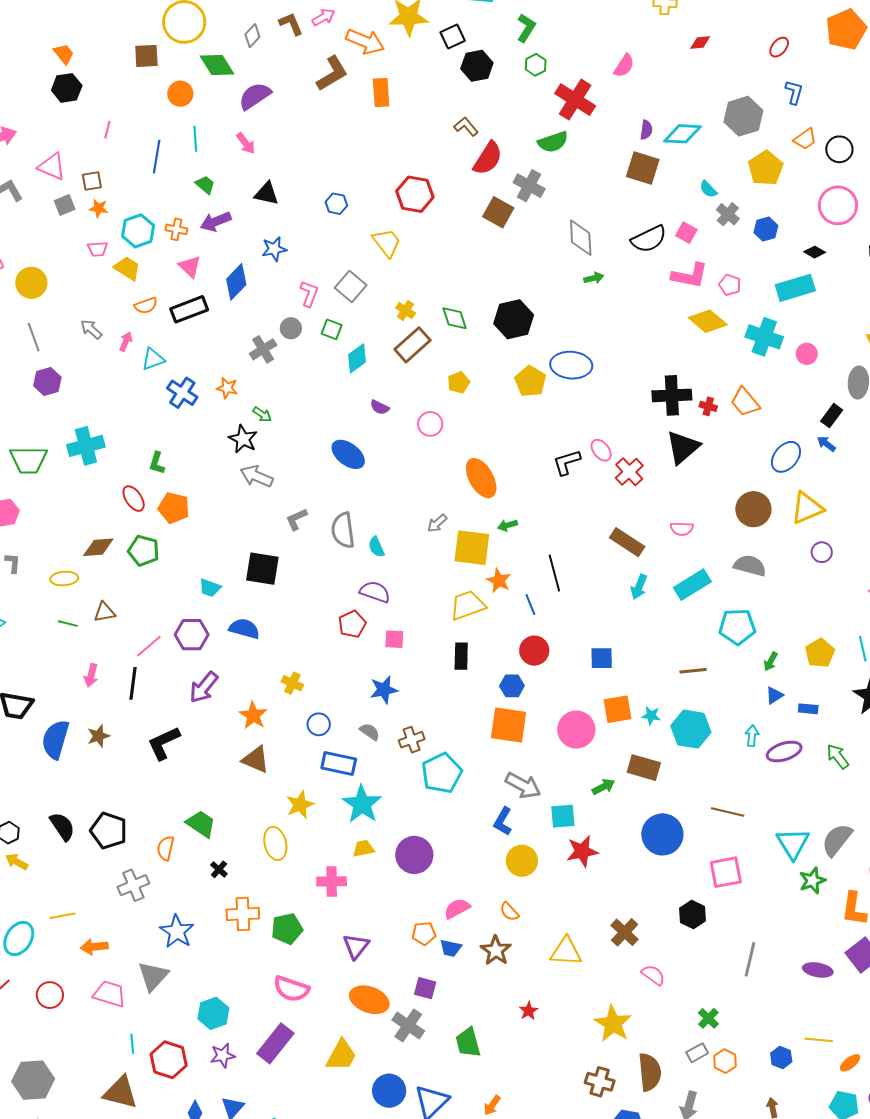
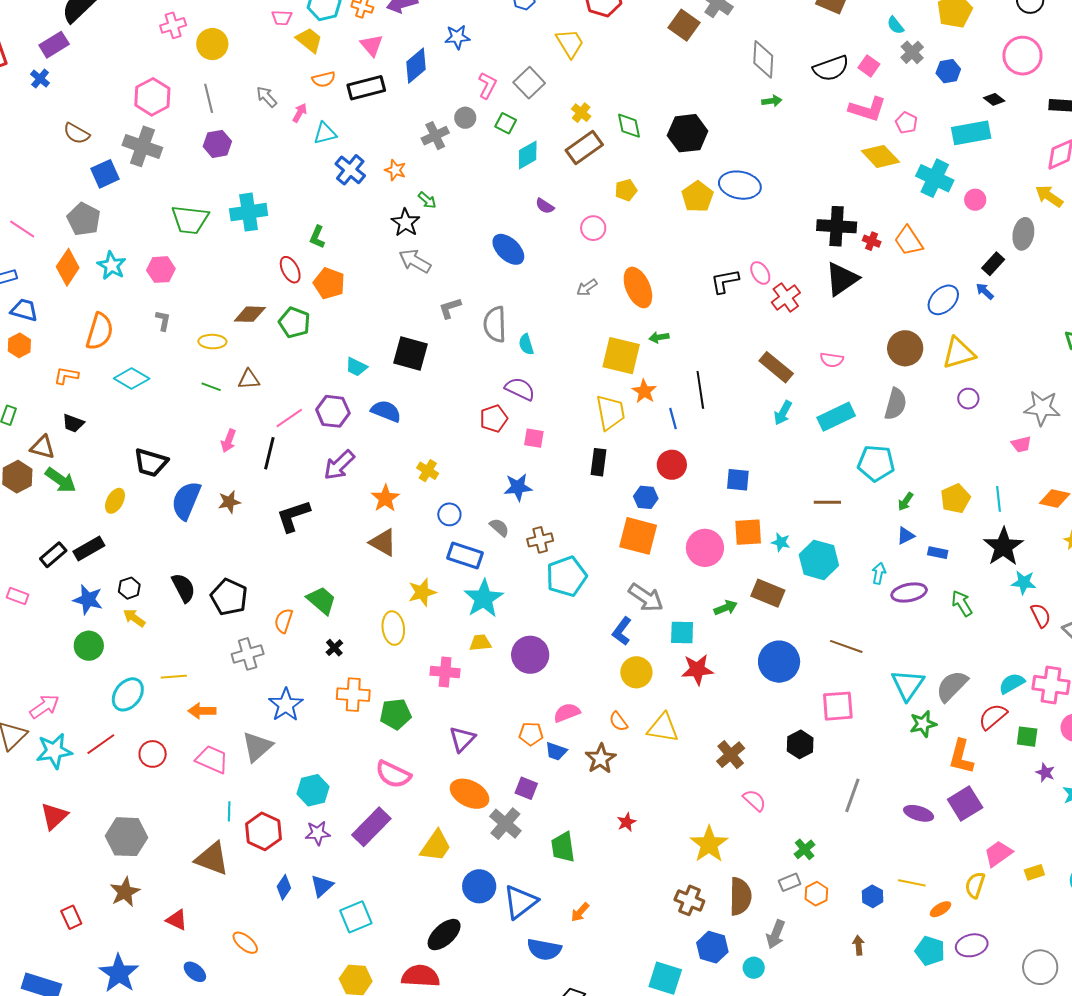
gray arrow: (437, 523) -> (587, 288), moved
gray semicircle: (750, 566) -> (896, 404), turned 84
yellow trapezoid: (468, 605) -> (611, 412), turned 93
yellow triangle: (566, 952) -> (663, 728), moved

